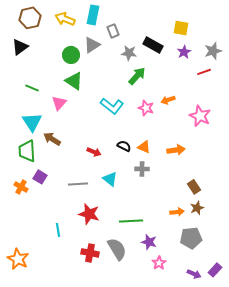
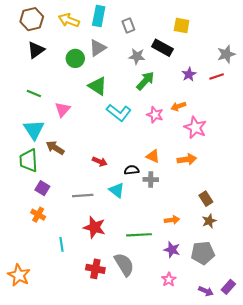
yellow square: (181, 28) -> (182, 25), moved
gray rectangle: (113, 31) -> (128, 25), moved
black triangle: (20, 47) -> (36, 50), moved
purple star: (184, 52) -> (189, 74), moved
green triangle: (74, 81) -> (98, 86), moved
pink star: (200, 116) -> (195, 127), moved
black semicircle: (124, 146) -> (132, 170), moved, turned -32
orange cross: (21, 187) -> (38, 215), moved
orange arrow: (177, 212) -> (172, 220), moved
purple star: (149, 242) -> (172, 250), moved

